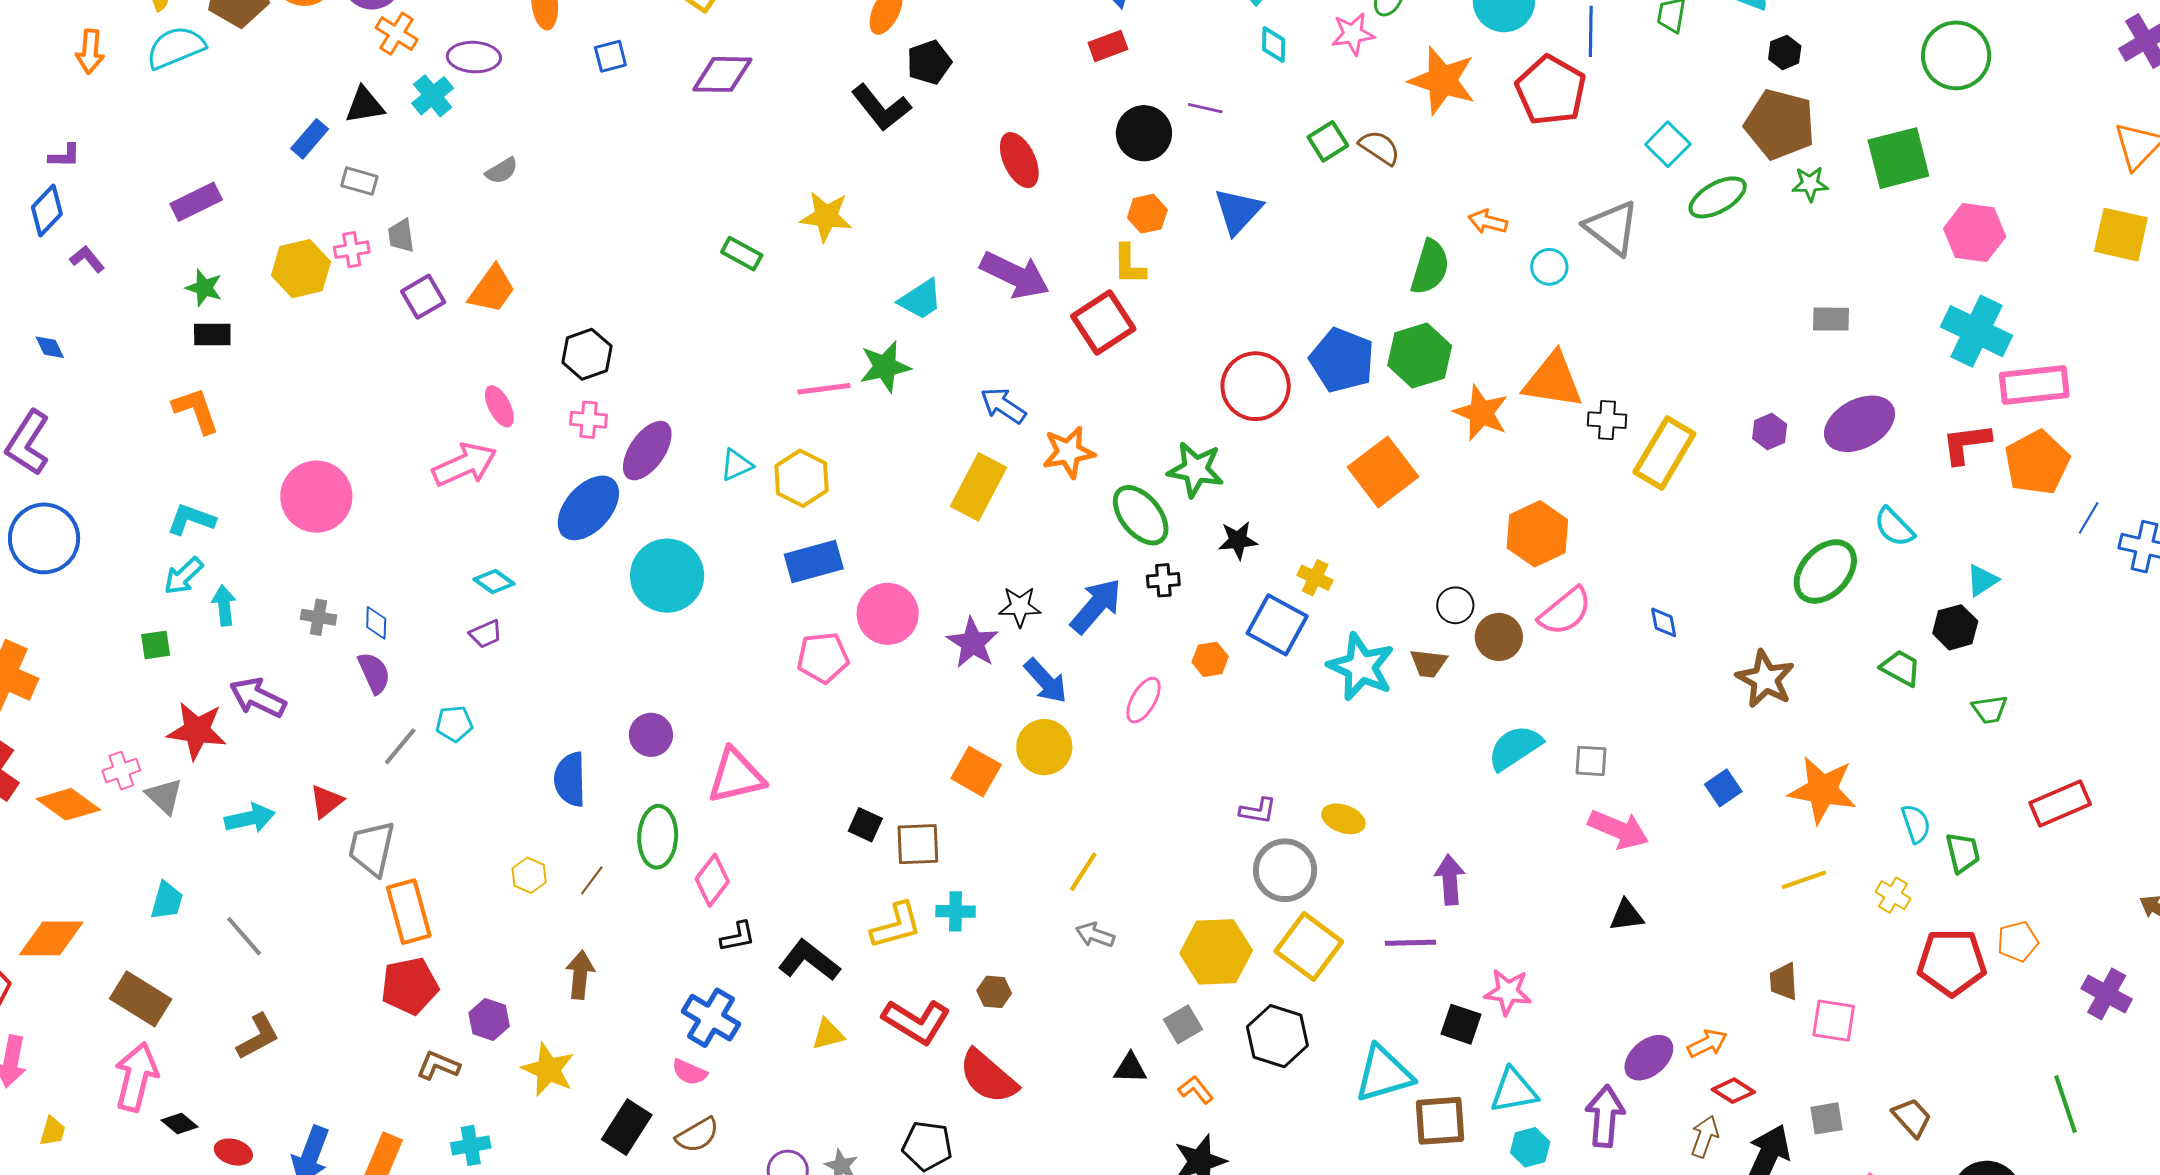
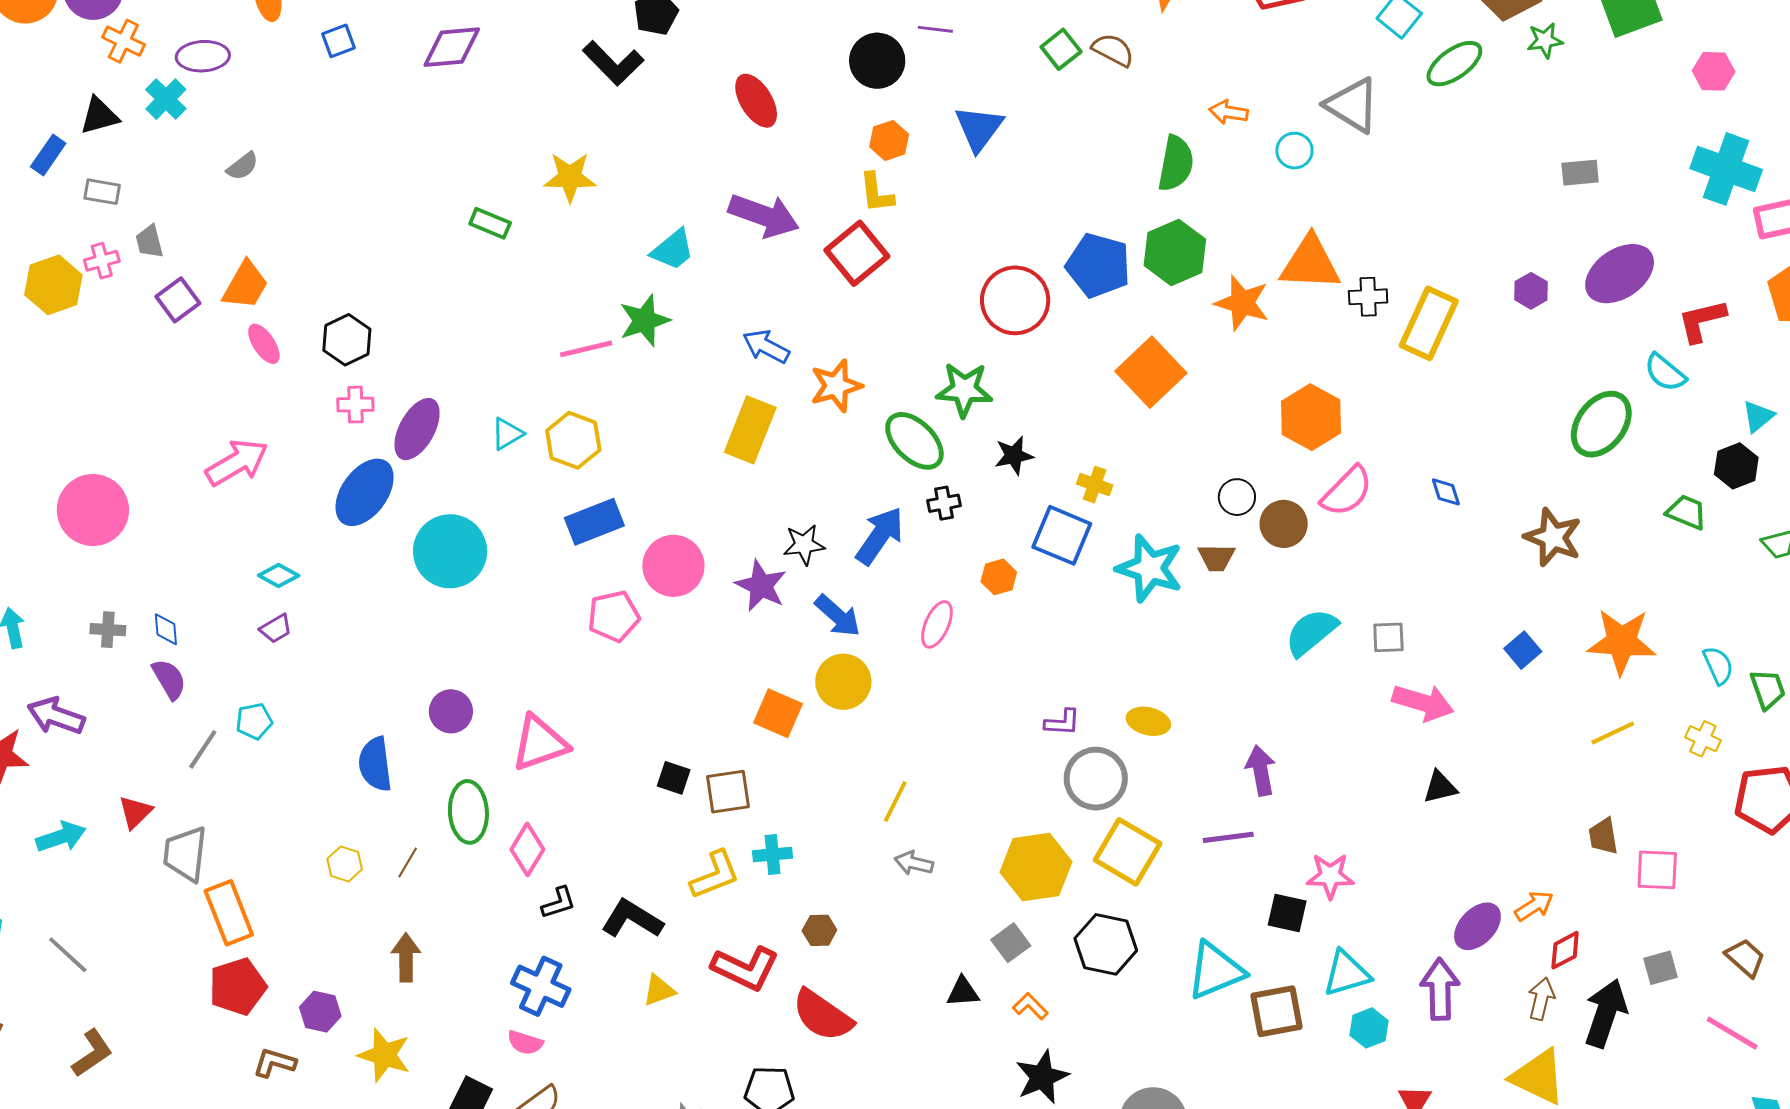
pink hexagon: (1975, 233) -> (1714, 71), size x0.7
pink ellipse: (499, 406) -> (264, 344), moved
red L-shape: (1966, 444) -> (1702, 321), moved
red diamond: (1733, 1091) -> (1565, 950), turned -54

